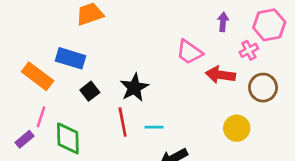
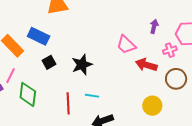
red line: (123, 122) -> (68, 103), moved

